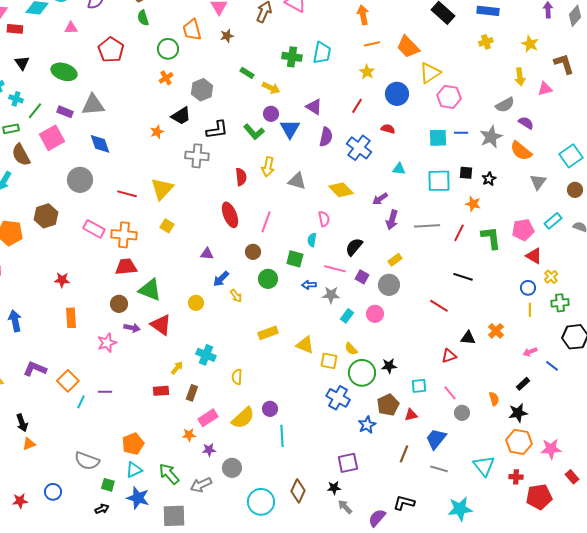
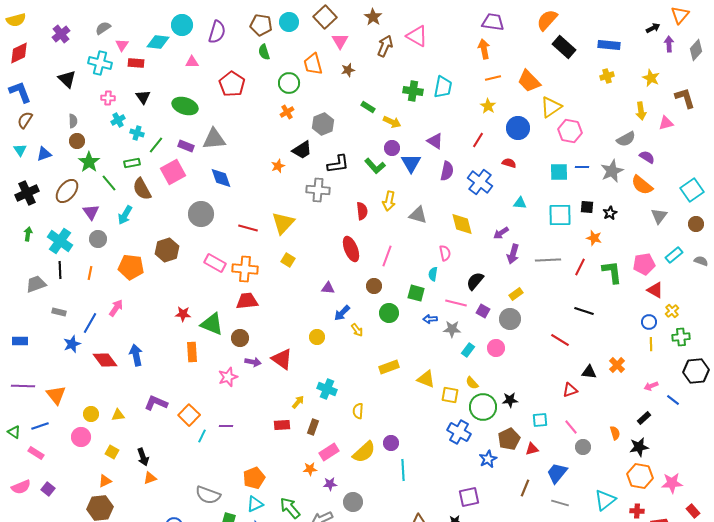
yellow diamond: (341, 190) -> (462, 224), turned 30
green triangle: (150, 290) -> (212, 324), moved
cyan triangle: (484, 466) -> (605, 500), turned 30

